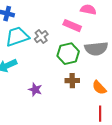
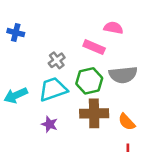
cyan trapezoid: (17, 37) -> (53, 89), moved
brown cross: (72, 81) -> (94, 113), size x1.6

